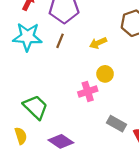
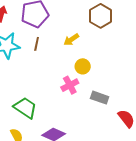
gray rectangle: (116, 124) -> (100, 98), moved

